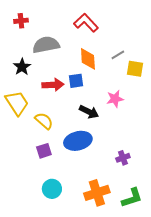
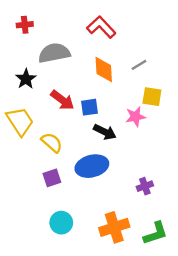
yellow square: (135, 69) -> (152, 97), moved
blue square: (76, 81) -> (90, 107), moved
red arrow: (53, 85) -> (62, 100), turned 40

